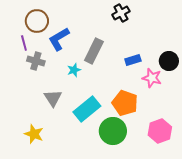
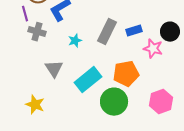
gray rectangle: (94, 51) -> (107, 32), moved
orange pentagon: (125, 103) -> (126, 74), turned -30

